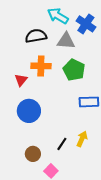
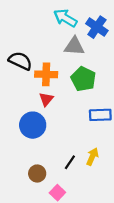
black semicircle: (36, 36) -> (20, 61), moved, turned 35
red triangle: (21, 80) -> (46, 99), moved

